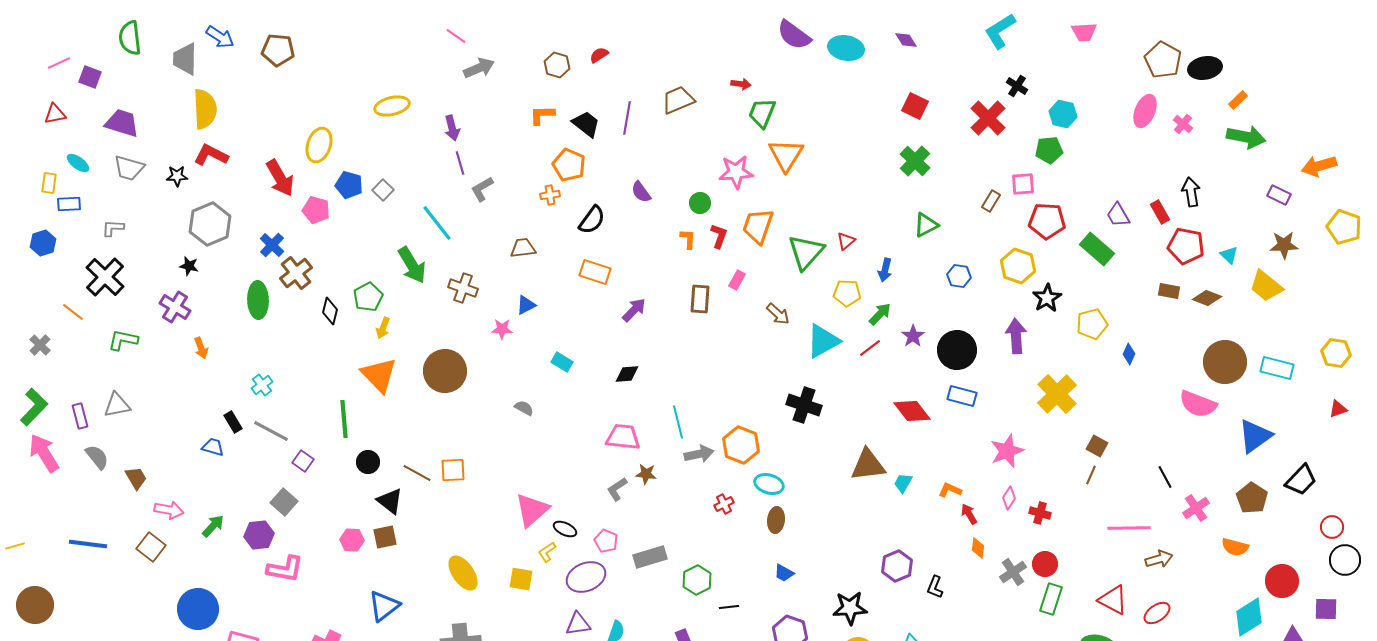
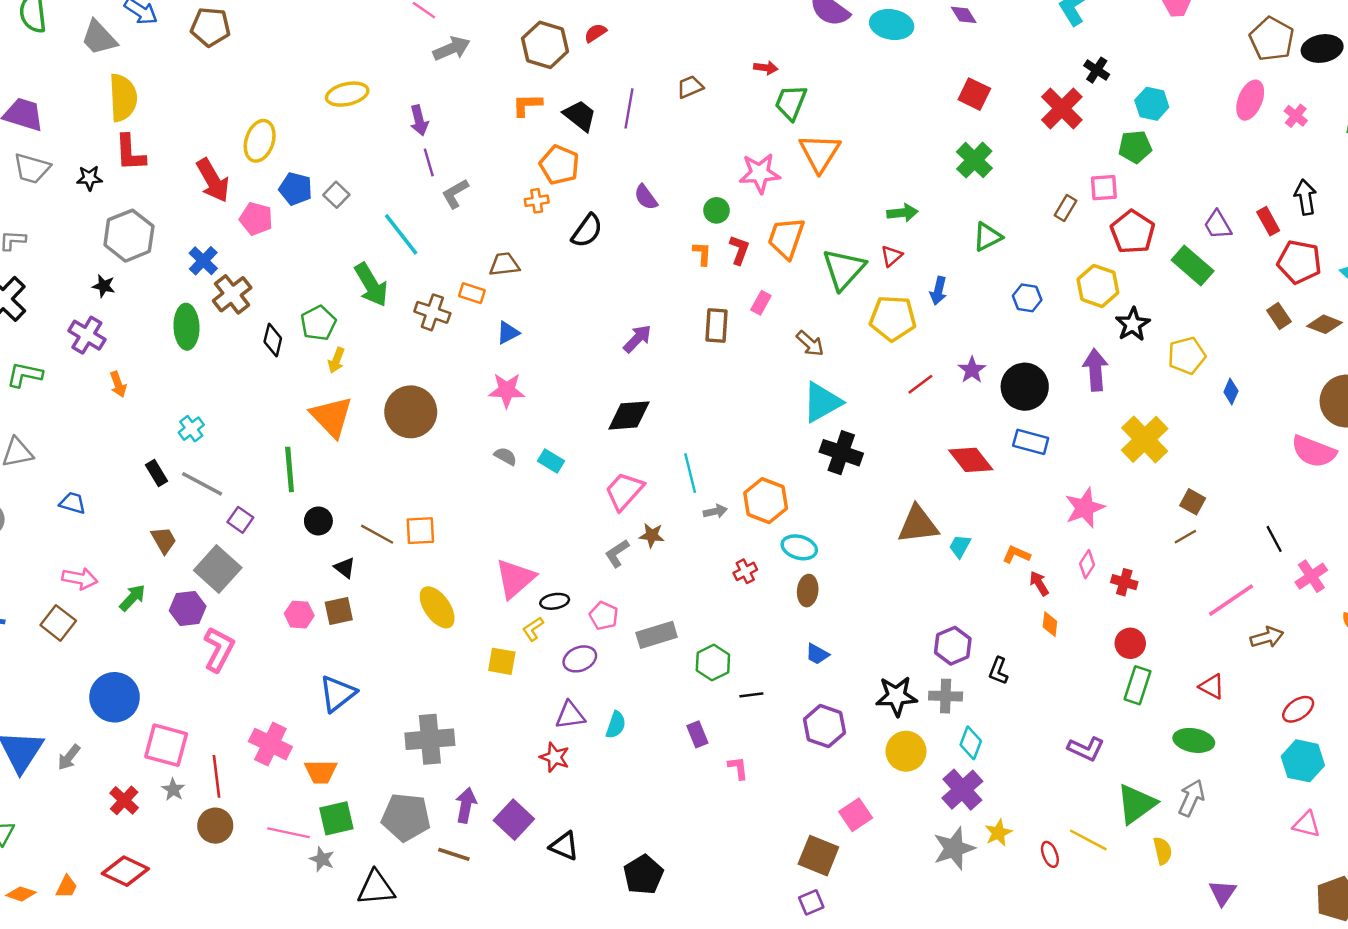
gray trapezoid: (185, 59) -> (99, 38), turned -44
brown hexagon: (557, 65) -> (545, 45), size x1.5
brown trapezoid: (678, 100) -> (690, 87), size x0.7
red L-shape: (211, 155) -> (130, 153), turned -120
red pentagon: (1047, 221) -> (1133, 232), turned 30
orange rectangle: (595, 272) -> (472, 293), moved, size x0.7
brown rectangle: (1169, 291) -> (1279, 316), turned 45
yellow pentagon: (847, 293) -> (893, 318), size x1.4
green arrow: (880, 314) -> (902, 213), moved, turned 40
pink star: (502, 329) -> (507, 390), moved, size x1.4
cyan triangle: (823, 341) -> (822, 402), moved
cyan rectangle: (562, 362) -> (551, 461), moved
black diamond: (627, 374) -> (629, 415), size x1.5
pink trapezoid: (623, 437) -> (624, 491), turned -54
blue trapezoid: (213, 447) -> (73, 503), moved
gray arrow: (699, 454) -> (715, 511), size x0.7
brown line: (1091, 475) -> (1185, 537), turned 36
brown trapezoid: (136, 478) -> (164, 540), moved
black triangle: (390, 501) -> (345, 568), size x0.7
gray square: (284, 502) -> (218, 569), size x1.4
pink line: (1129, 528) -> (1231, 600), turned -33
black ellipse: (565, 529) -> (555, 601), turned -35
pink L-shape: (285, 569) -> (219, 649), turned -72
gray cross: (1013, 572) -> (946, 696), moved, turned 36
yellow ellipse: (463, 573) -> (437, 607), moved
purple ellipse: (586, 577) -> (580, 659), size x0.7
red triangle: (1113, 600) -> (1212, 686), size x0.7
red ellipse: (1157, 613) -> (1298, 709), moved

